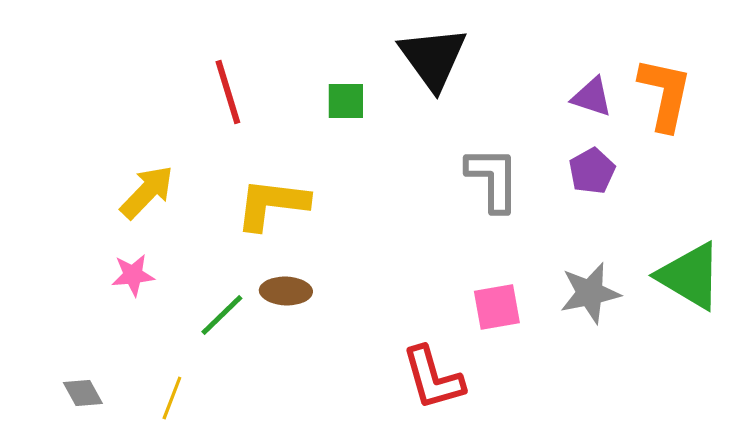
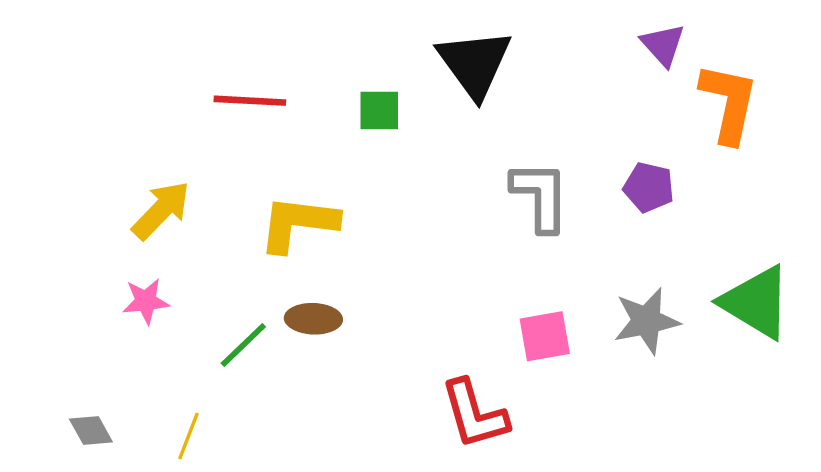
red line: (228, 92) -> (250, 101), turned -70
purple triangle: (592, 97) -> (663, 45), moved, turned 30
purple pentagon: (592, 171) -> (649, 187), turned -30

